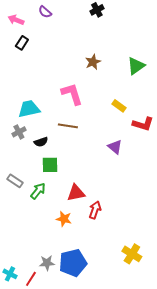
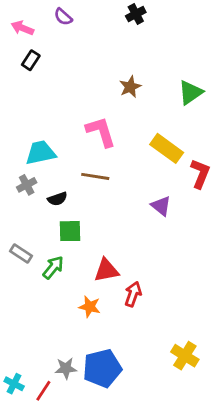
yellow rectangle: (119, 106) -> (167, 148), size x1.6
red L-shape: (143, 124) -> (200, 174), turned -85

